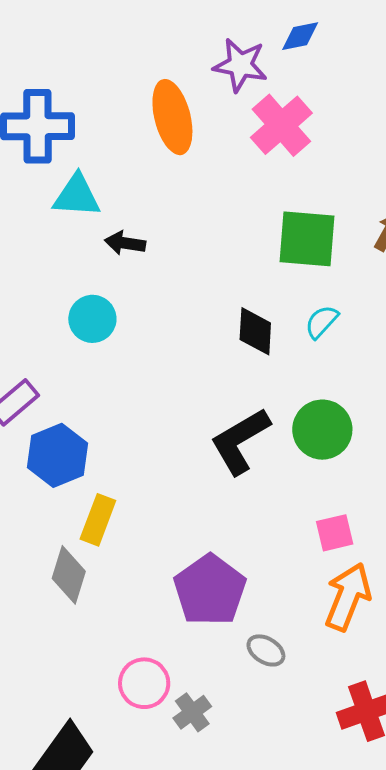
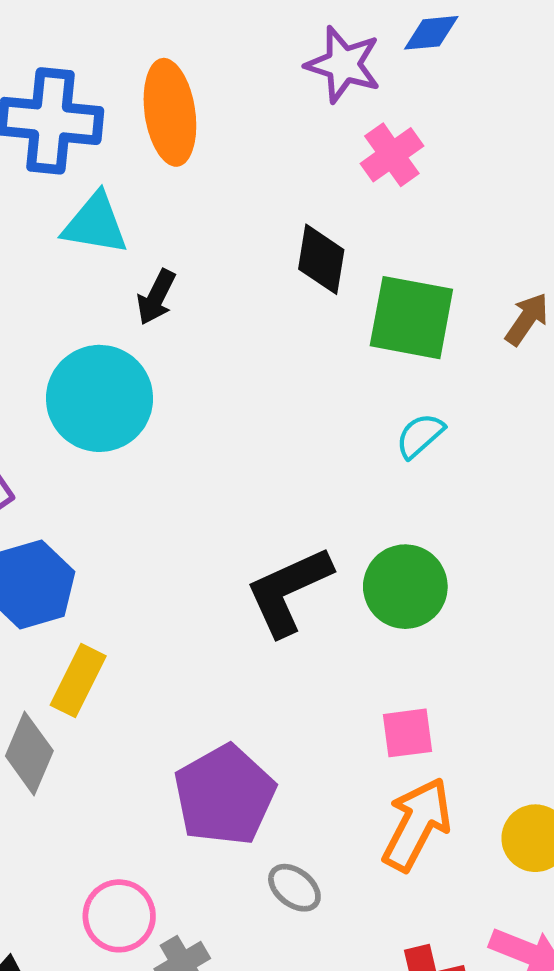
orange ellipse: (172, 117) -> (170, 112), moved
pink cross: (281, 125) -> (392, 155), size x0.7
black arrow: (125, 243) -> (156, 297), turned -78
cyan circle: (92, 319) -> (99, 398), size x1.6
black diamond: (255, 331) -> (321, 259), moved

